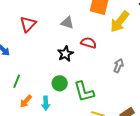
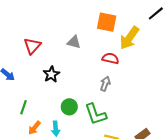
red semicircle: (88, 43) -> (110, 58), moved
black star: (65, 54) -> (51, 74), moved
gray arrow: (119, 66) -> (105, 84), moved

